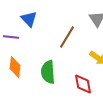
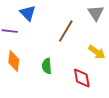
green semicircle: (48, 72) -> (47, 66), size x0.7

